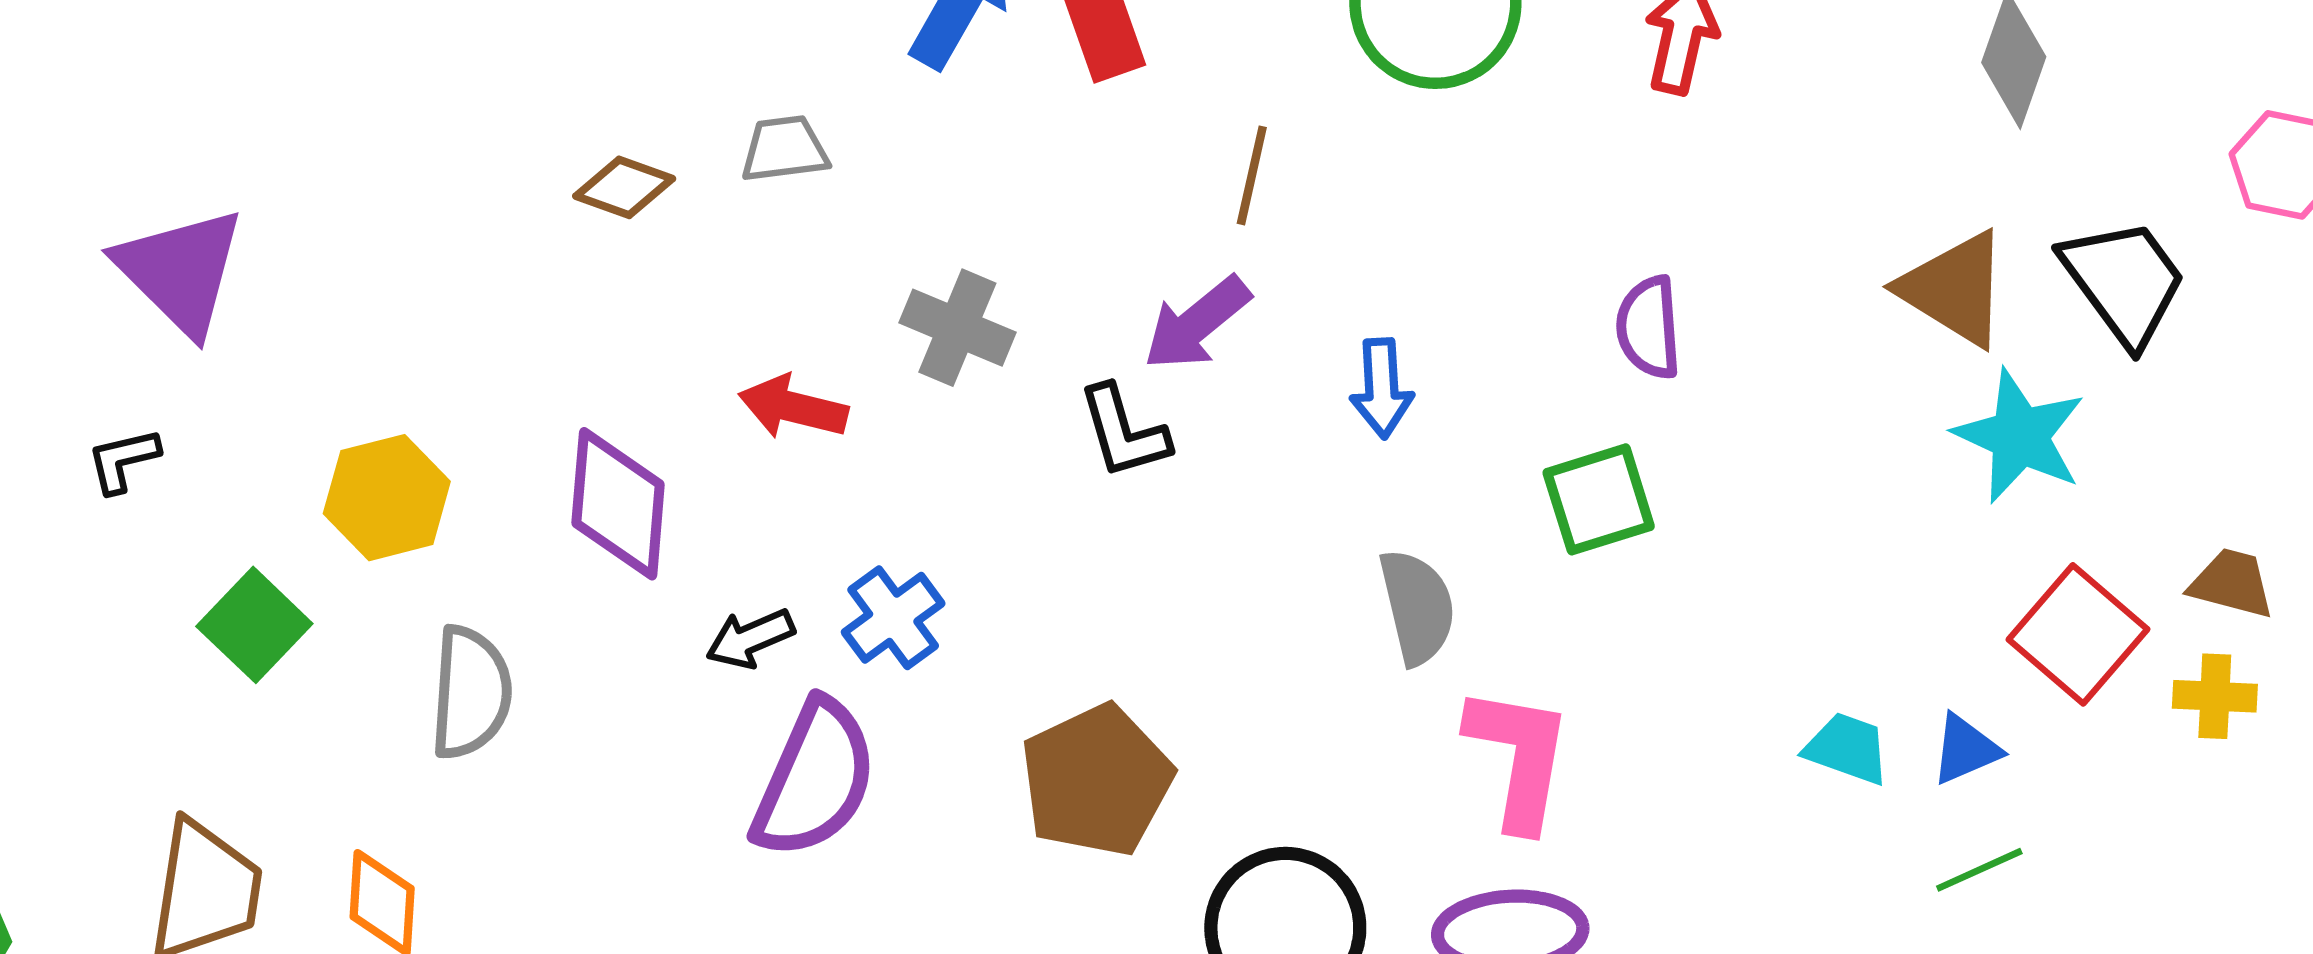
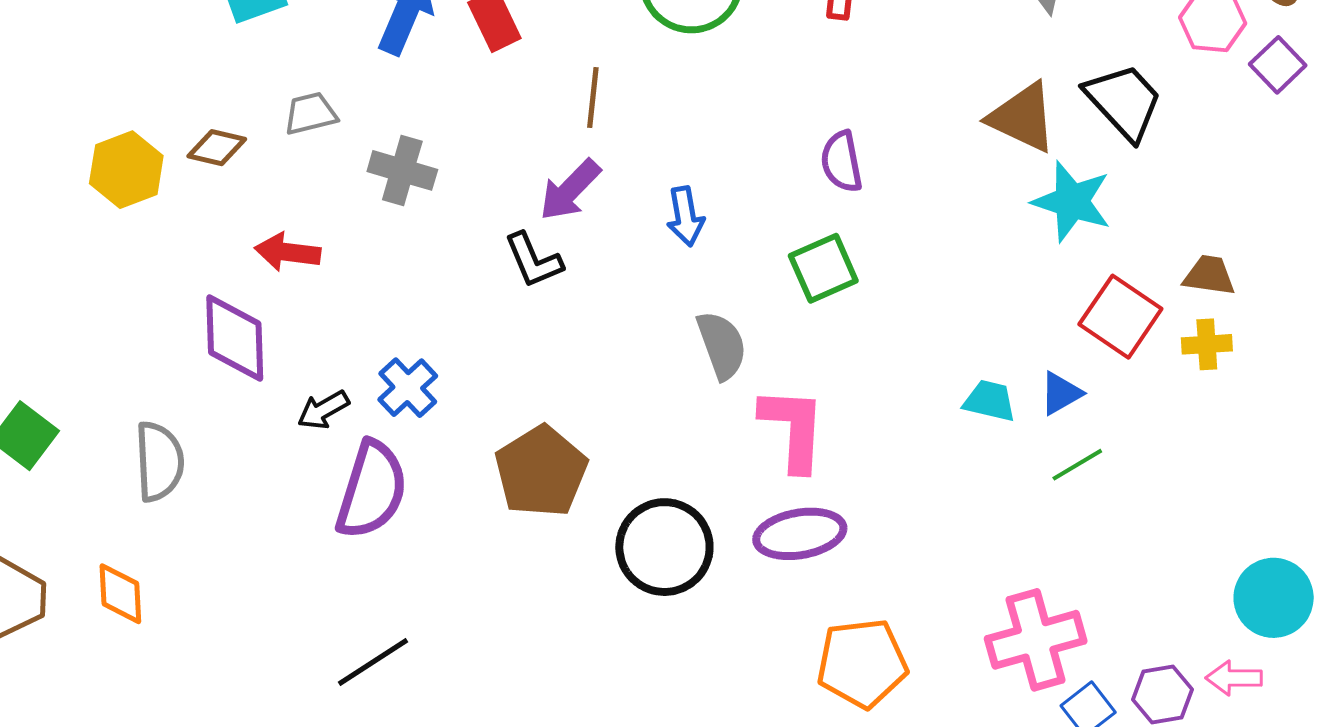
gray cross: (957, 328) -> (402, 170), moved
red arrow: (793, 407) -> (288, 252), moved
yellow hexagon: (387, 498) -> (126, 170), moved

